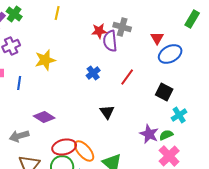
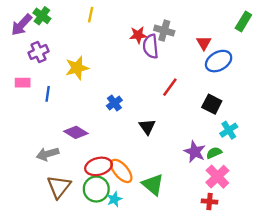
blue cross: (93, 73) -> (114, 103), moved

